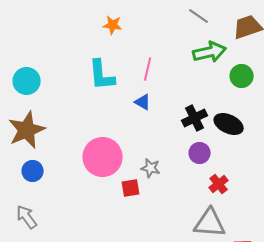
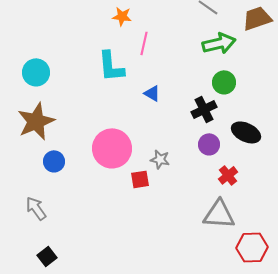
pink line: (148, 69) -> (144, 43), moved
green circle: (242, 76) -> (224, 82), moved
black ellipse: (229, 124) -> (246, 132), moved
blue circle: (33, 171) -> (54, 161), moved

